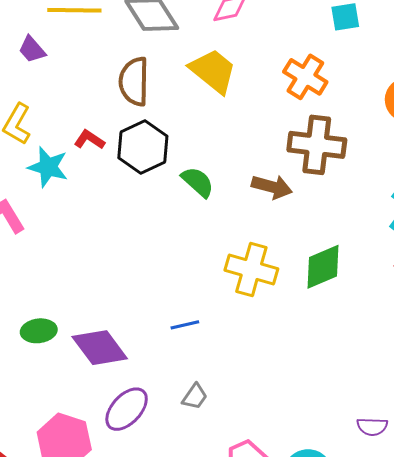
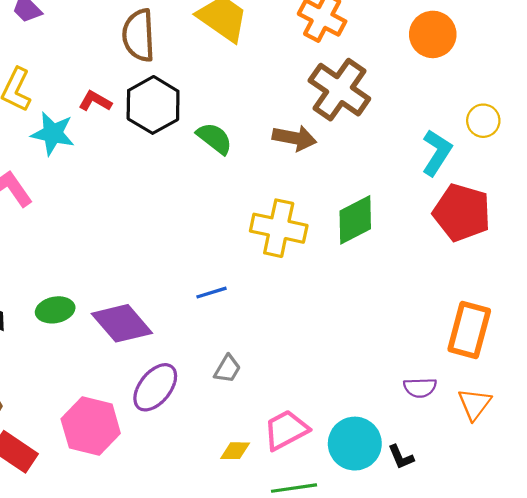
brown cross: (317, 145) -> (339, 90), turned 32

